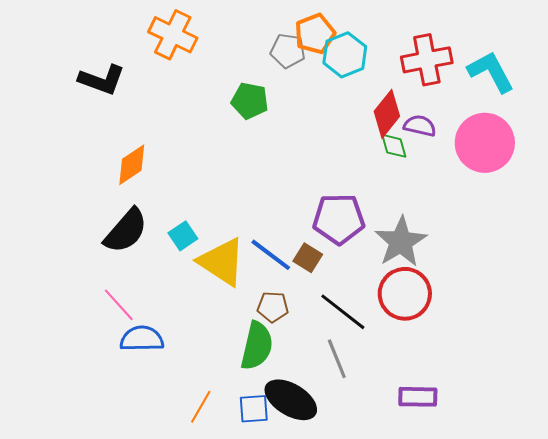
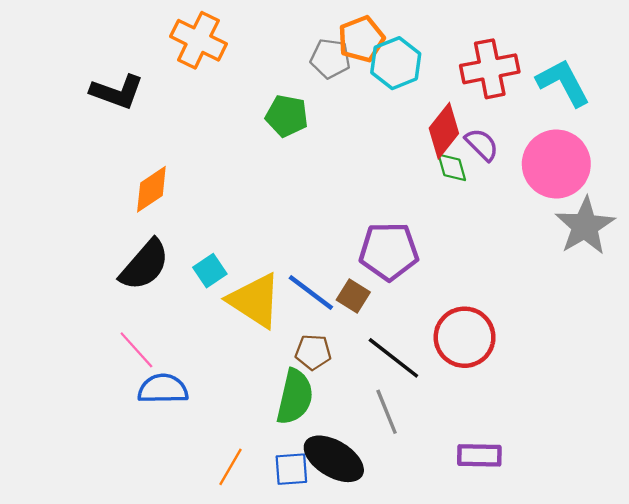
purple semicircle: (420, 126) -> (482, 145), turned 32
gray star: (401, 242) -> (585, 226), moved

